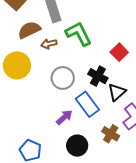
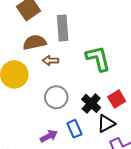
green L-shape: (79, 34) -> (98, 58), moved
red square: (119, 52) -> (117, 99), moved
blue rectangle: (87, 104) -> (74, 129), size x0.7

